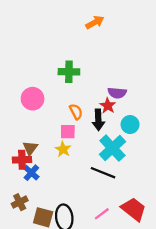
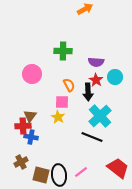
purple semicircle: (117, 93) -> (96, 62), moved
cyan circle: (130, 125) -> (115, 77), moved
blue cross: (31, 173) -> (31, 137), turned -32
pink line: (102, 214) -> (81, 172), moved

